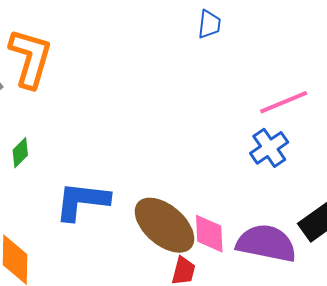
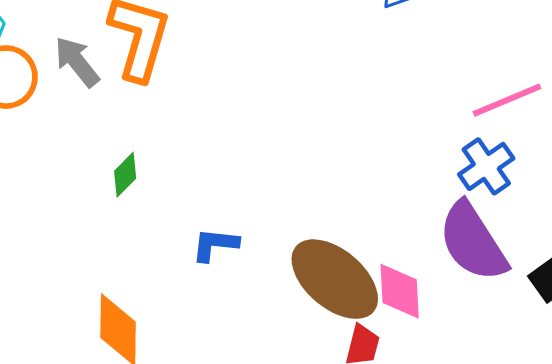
blue L-shape: (82, 201) -> (215, 245), size x0.6
purple semicircle: (266, 243) -> (473, 242), moved, turned -134

